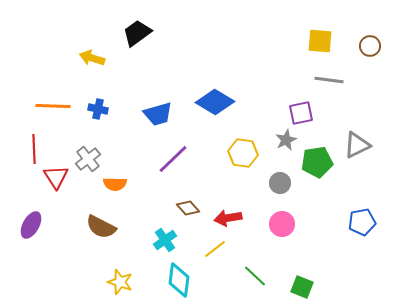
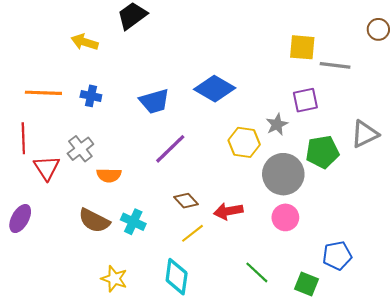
yellow square: (320, 41) -> (302, 47), moved
gray star: (286, 140) -> (277, 124), moved
gray circle: (280, 183) -> (283, 174), size x1.8
blue pentagon: (362, 222) -> (337, 255), moved
cyan cross: (165, 240) -> (133, 222), moved, turned -30
yellow line: (215, 249) -> (192, 233), moved

